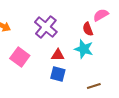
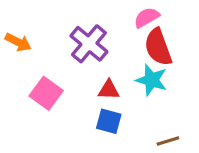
pink semicircle: (101, 15) -> (147, 17), moved
red semicircle: (88, 29) -> (158, 47), size x1.6

